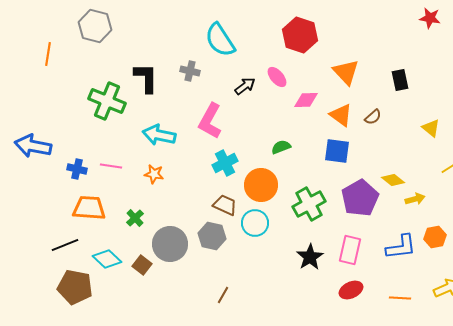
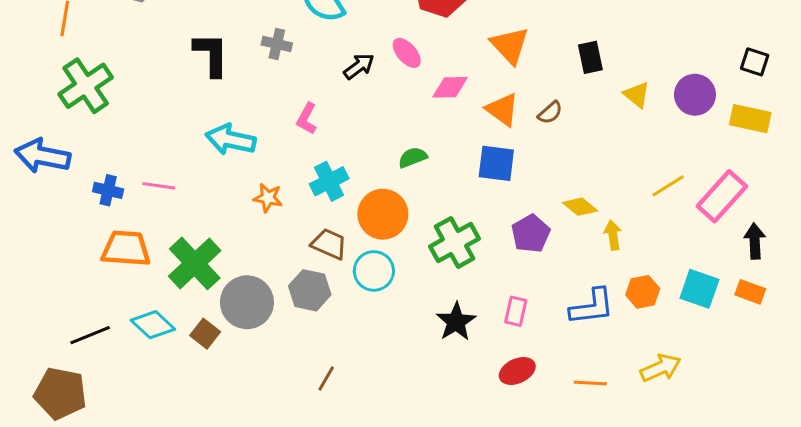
green cross: (107, 101) -> (86, 86), moved, turned 33
pink L-shape: (210, 121) -> (307, 119), size x0.6
yellow triangle: (431, 128) -> (637, 95), moved
orange star: (154, 174) -> (268, 198), moved
purple pentagon: (360, 198) -> (531, 234), size x0.7
yellow arrow: (415, 199) -> (613, 235), turned -84
green cross: (135, 218) -> (195, 263), size x2.0
black line: (65, 245) -> (90, 335), moved
pink rectangle: (350, 250) -> (516, 311), size x0.7
brown pentagon: (75, 287) -> (60, 393), moved

